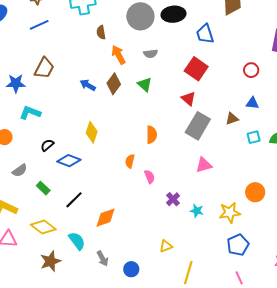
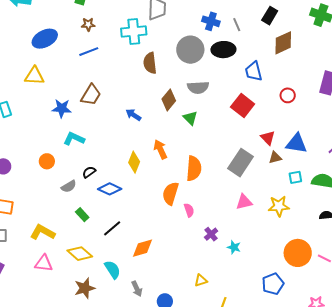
brown semicircle: (101, 32) -> (150, 63), size x1.5
gray semicircle: (151, 54) -> (198, 87), size x1.5
orange arrow: (119, 55) -> (160, 149), moved
red circle: (251, 70) -> (288, 95), moved
brown diamond: (114, 84) -> (169, 100), moved
red triangle: (188, 99) -> (268, 138), moved
blue triangle: (252, 103) -> (296, 143), size x1.6
orange semicircle: (152, 135) -> (194, 168), size x1.4
orange semicircle: (130, 161) -> (170, 193), size x1.6
gray semicircle: (20, 170) -> (69, 186), moved
orange circle: (255, 192) -> (298, 253), moved, size x1.4
yellow star: (230, 213) -> (279, 206), moved

